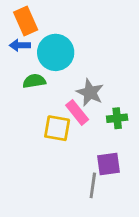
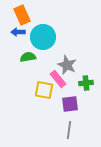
purple square: (109, 164) -> (70, 104), moved

